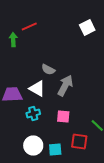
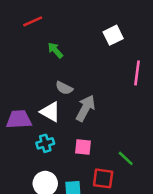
red line: (29, 26) -> (33, 21), moved
green arrow: (13, 40) -> (55, 50), moved, turned -40

